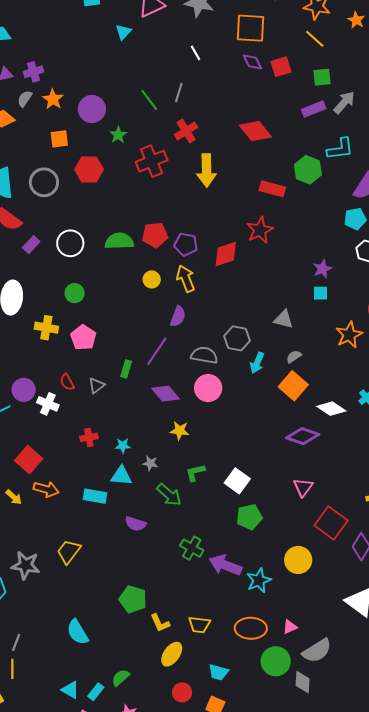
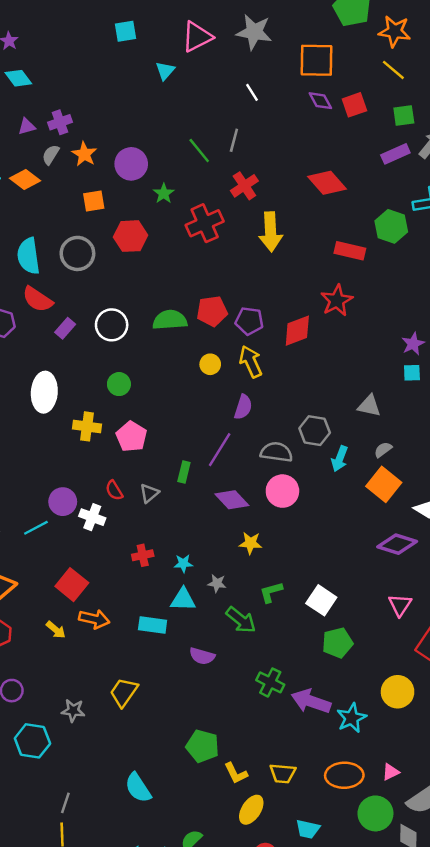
gray star: (26, 565) -> (73, 711), size x0.7

